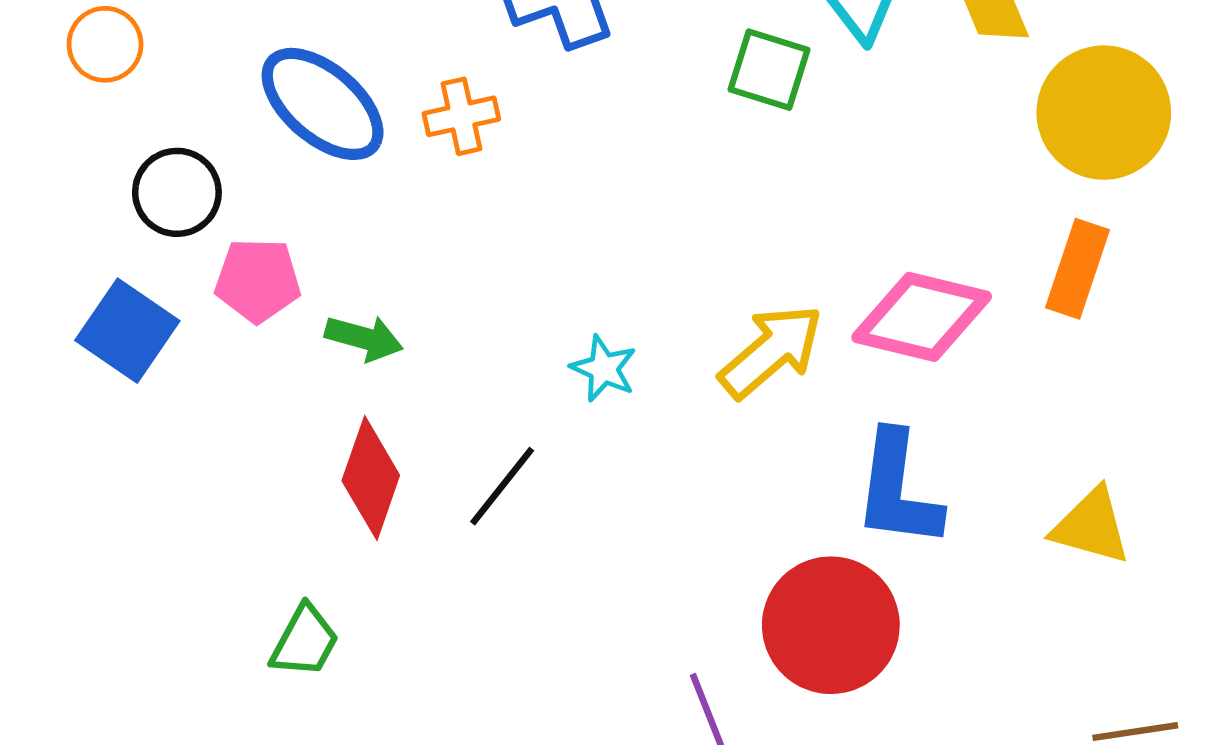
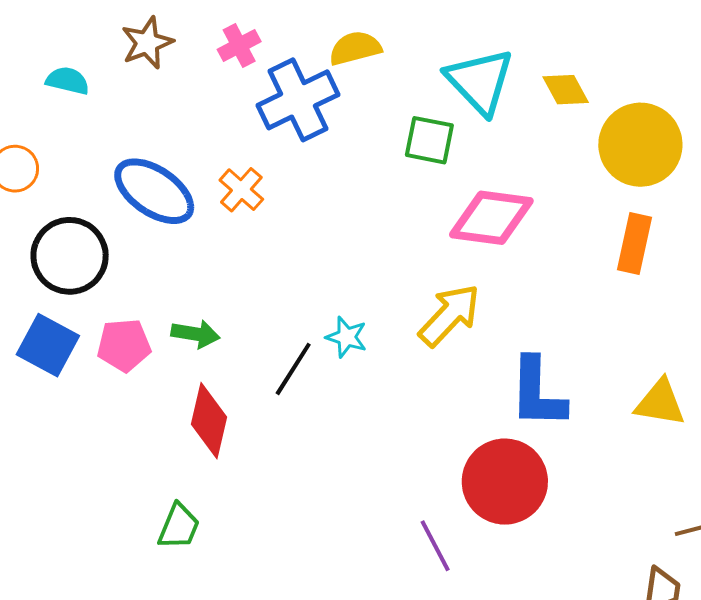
orange cross: (461, 116) -> (241, 190), turned -30
black circle: (177, 192) -> (70, 256), size x1.4
pink pentagon: (258, 280) -> (124, 345), moved
pink diamond: (922, 317) -> (491, 218), moved
black line: (502, 486) -> (293, 369), moved

